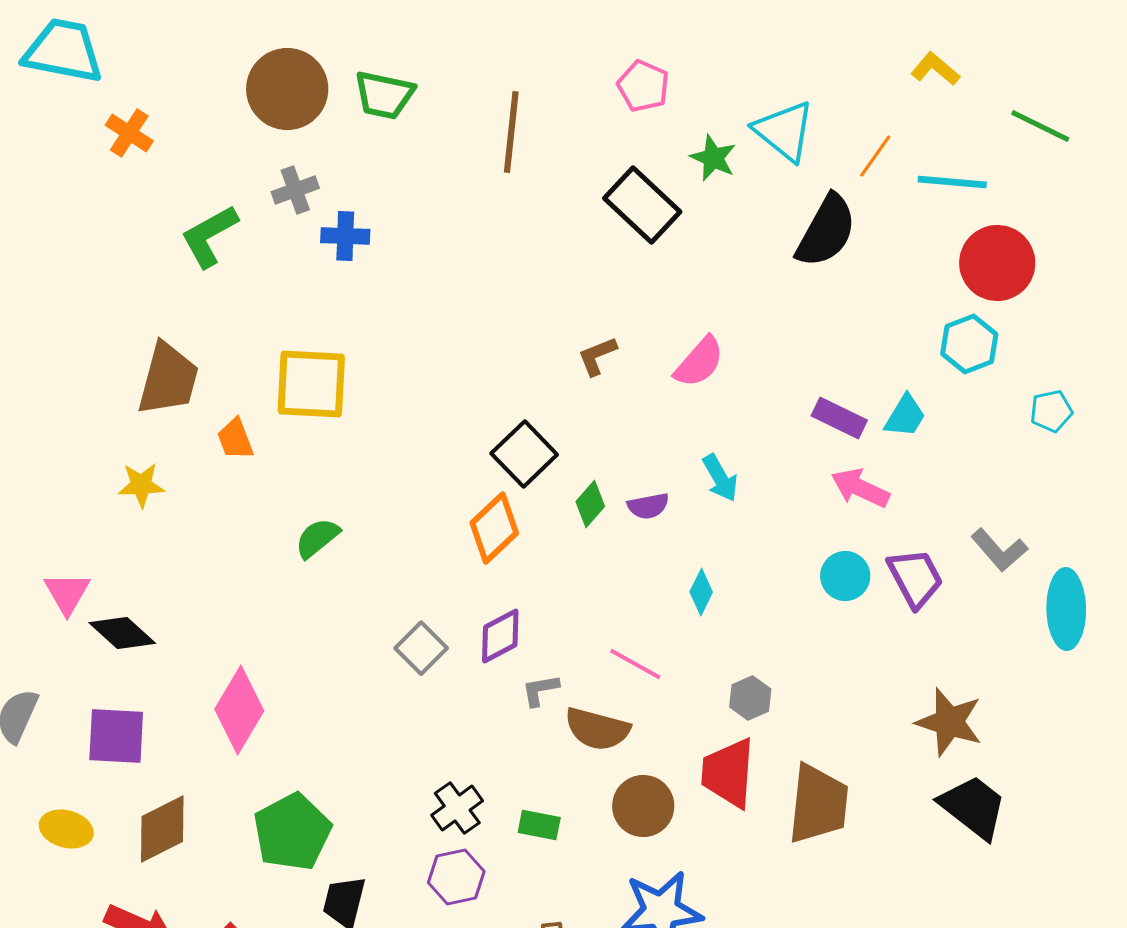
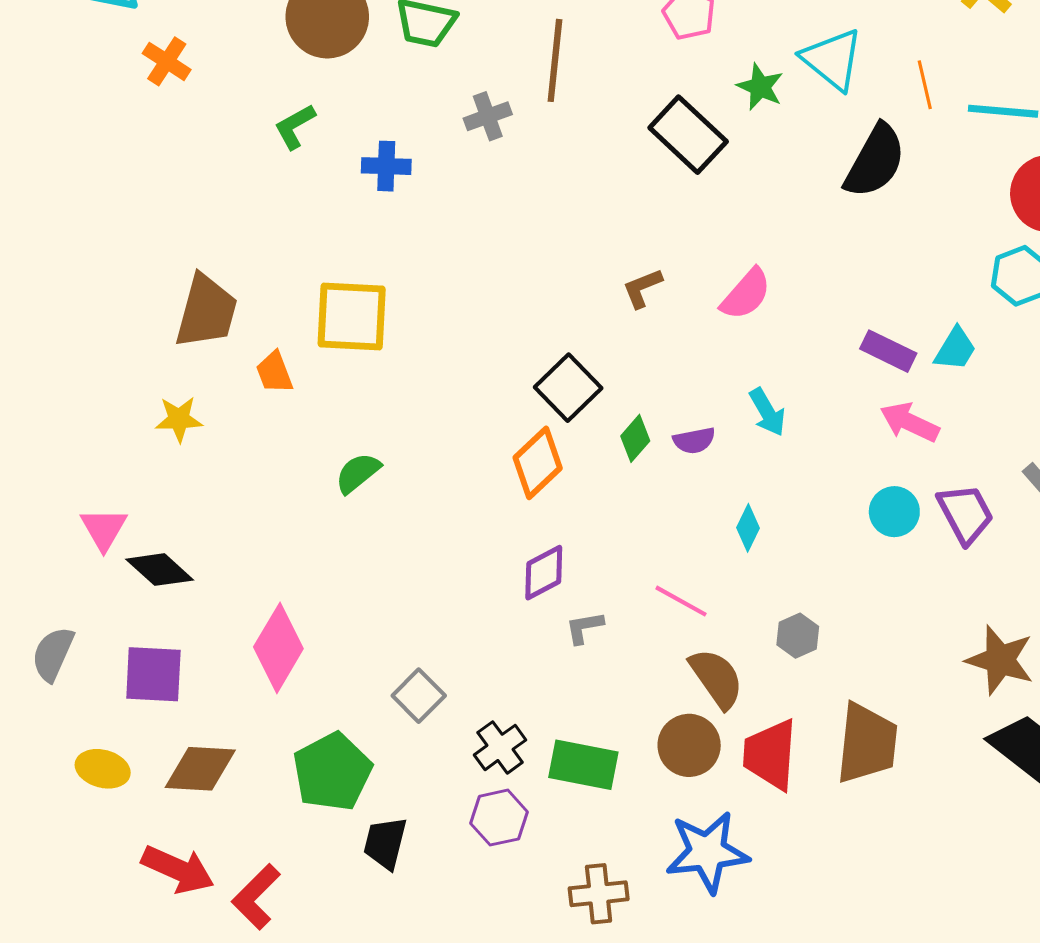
orange line: (875, 156) -> (925, 85), turned -48
gray cross: (295, 190) -> (488, 116), moved
green L-shape: (209, 236) -> (295, 126), moved, size x0.7
gray square: (421, 648) -> (419, 696), moved
brown semicircle: (597, 729) -> (716, 678), moved, turned -140
red trapezoid: (728, 773) -> (770, 755), moved
green rectangle: (539, 825) -> (583, 765), size x1.6
brown diamond: (162, 829) -> (200, 769), turned 30

